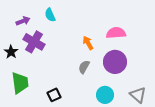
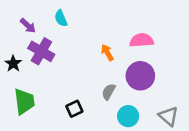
purple arrow: (23, 21) -> (28, 26), turned 64
gray semicircle: (84, 67) -> (109, 92), moved
black square: (54, 95) -> (74, 109), moved

